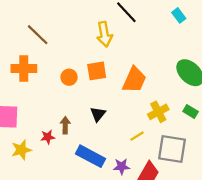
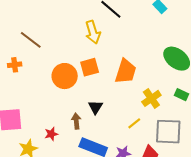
orange cross: (24, 68) -> (15, 65), moved, size x0.6
orange circle: (69, 77) -> (65, 76), size x1.6
brown arrow: (65, 125) -> (76, 121), moved

